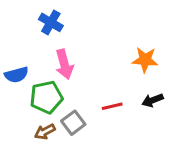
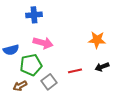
blue cross: (51, 22) -> (34, 15), turned -35
pink arrow: (64, 64) -> (43, 43), turned -60
brown arrow: (45, 132) -> (20, 86), moved

